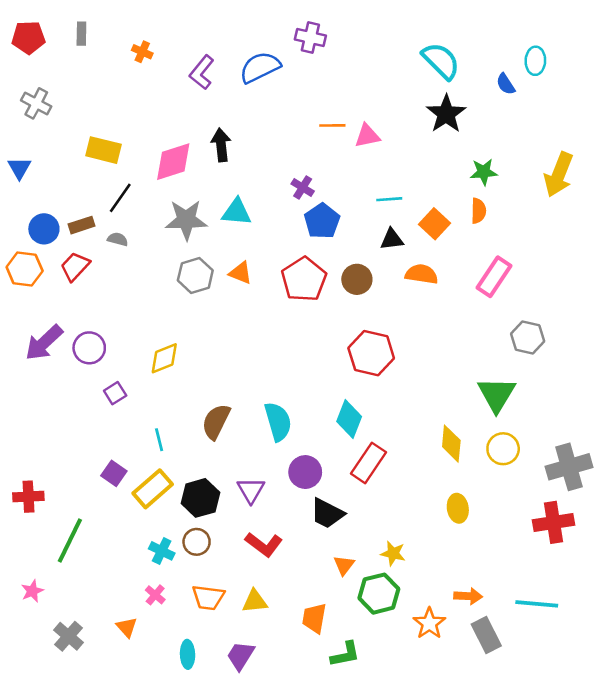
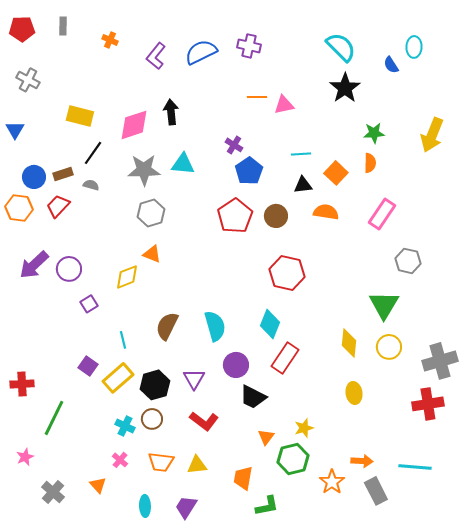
purple cross: (310, 37) -> (249, 46), moved
orange triangle: (241, 273) -> (152, 254), moved
yellow star: (393, 553) -> (304, 428), turned -30

